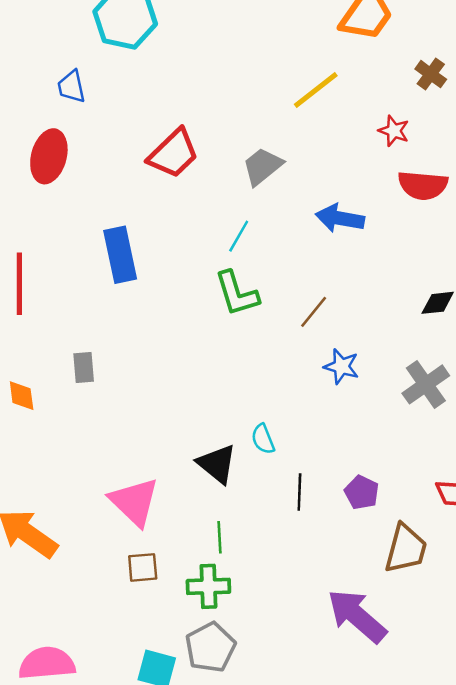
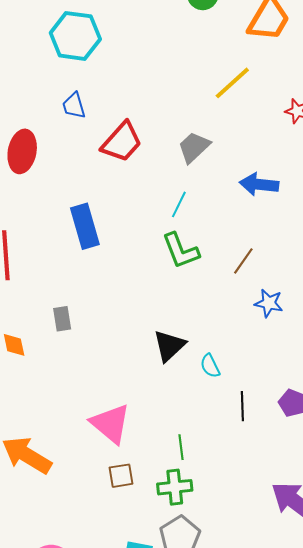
blue trapezoid: (71, 87) -> (74, 106), moved
black triangle: (217, 464) -> (169, 346), moved, turned 42

